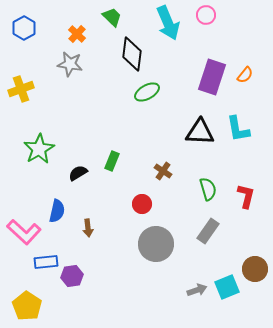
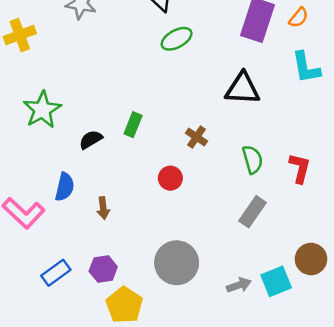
cyan L-shape: (238, 129) -> (306, 67), moved
gray circle: (156, 244) -> (177, 263), moved
blue rectangle: (46, 262) -> (56, 273), moved, turned -30
purple hexagon: (72, 276) -> (103, 269), moved
yellow pentagon: (27, 306) -> (124, 305), moved

